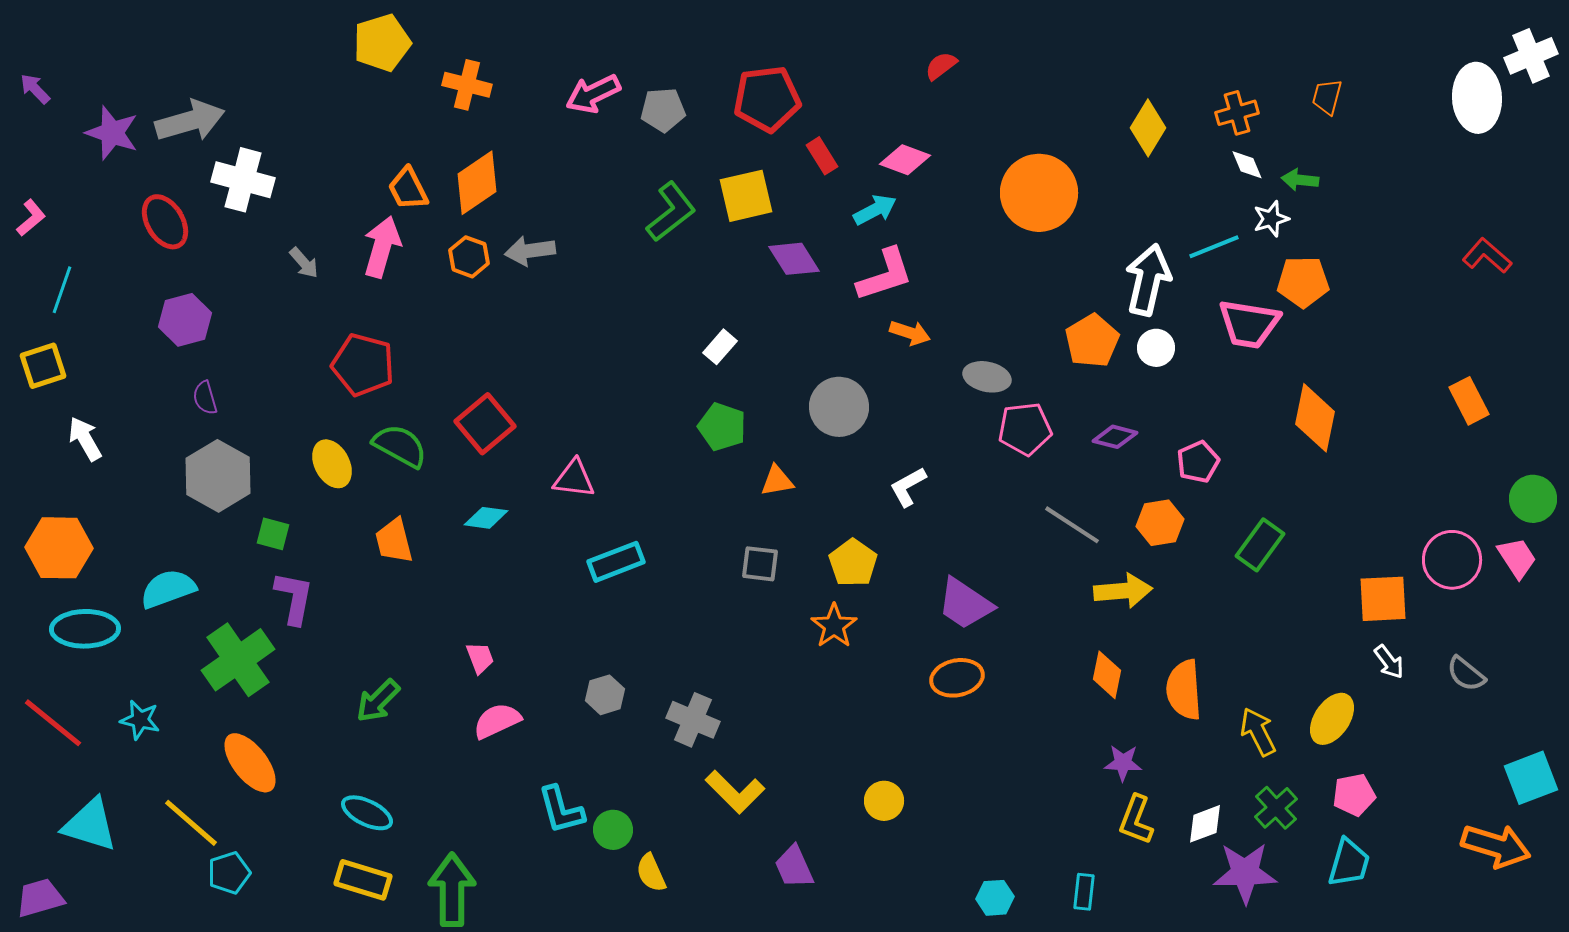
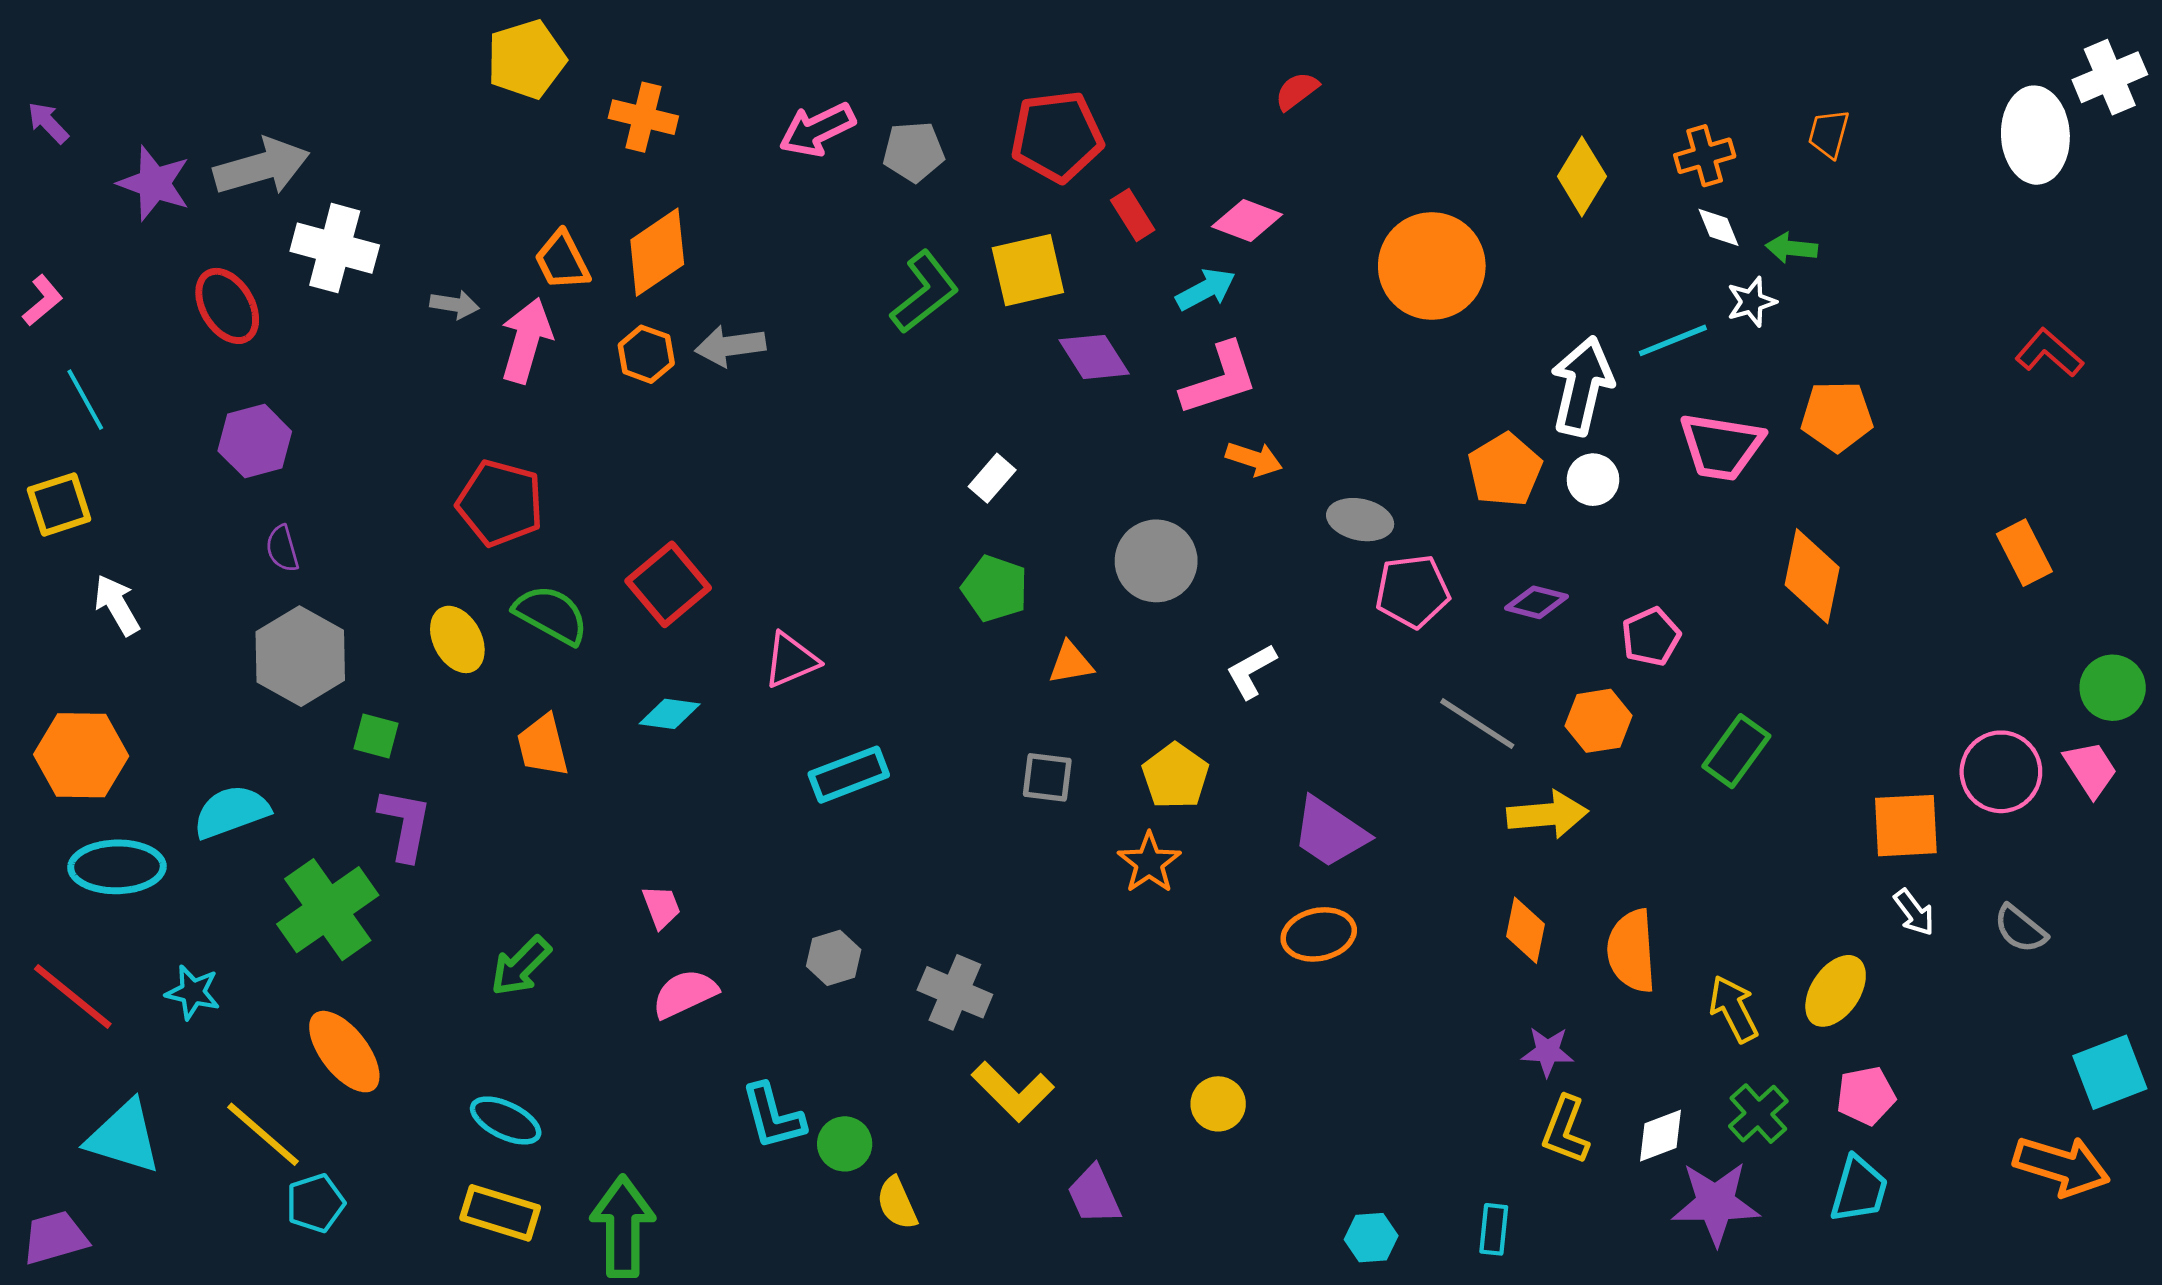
gray arrow: (304, 263) -> (455, 305), moved, turned -40
orange pentagon: (1303, 282) -> (1837, 416), moved
cyan line: (62, 290) -> (85, 400), turned -48
pink triangle: (574, 479) -> (791, 660), turned -30

